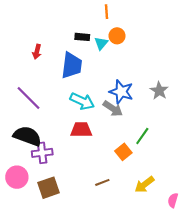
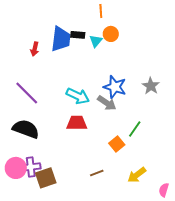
blue trapezoid: (72, 65) -> (61, 39), moved
purple cross: (42, 153) -> (31, 167), moved

